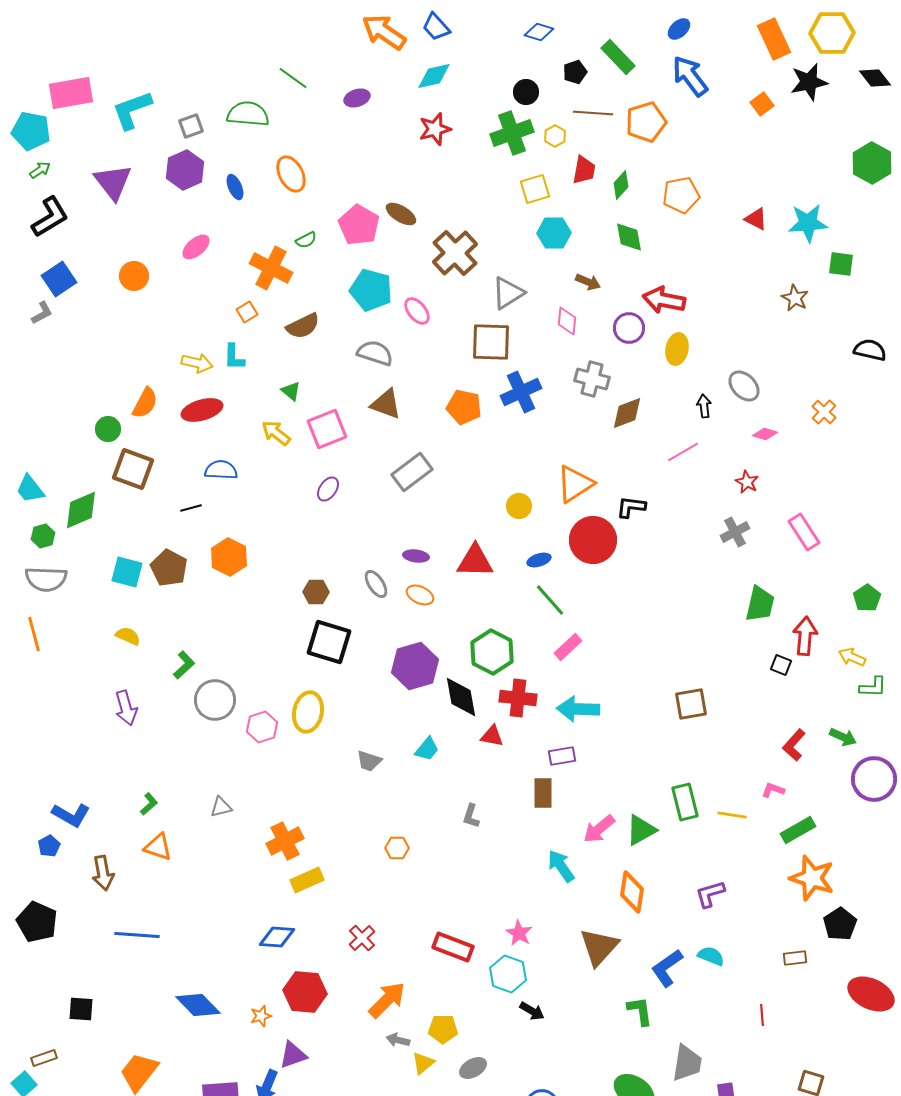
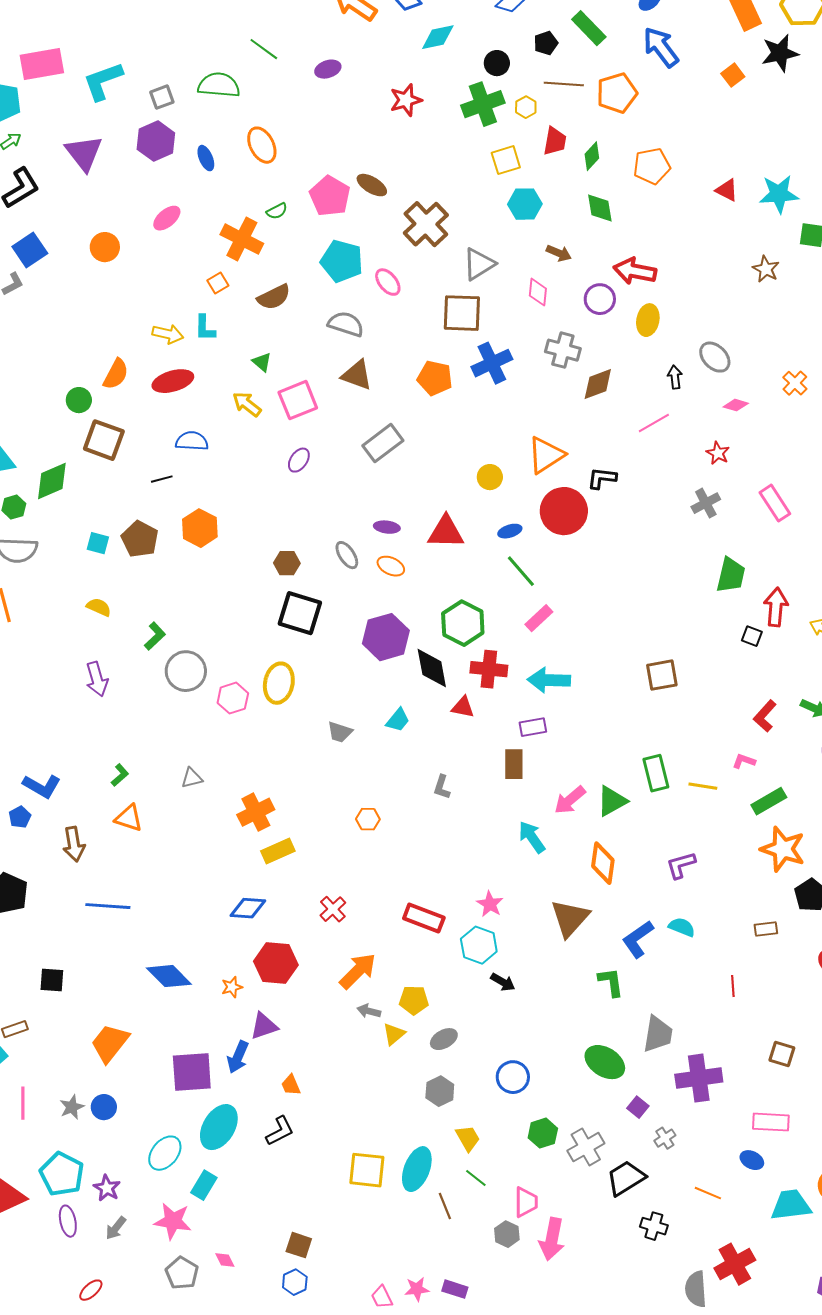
cyan diamond: (434, 76) -> (438, 37), moved
cyan square: (127, 572) -> (98, 543), size x0.7

